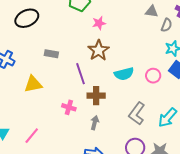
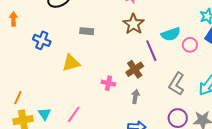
purple line: (80, 74) -> (151, 51), moved
cyan semicircle: (124, 74) -> (171, 34), moved
brown cross: (96, 96) -> (135, 69), turned -30

